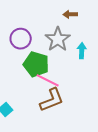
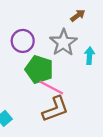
brown arrow: (70, 14) -> (78, 16), turned 144

